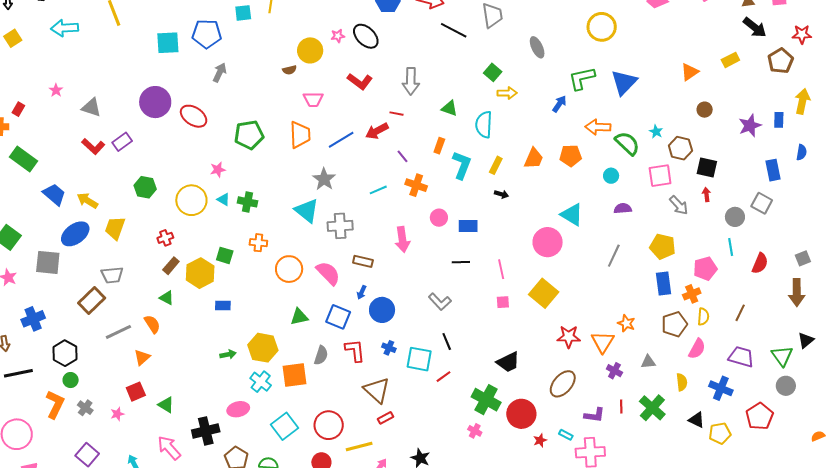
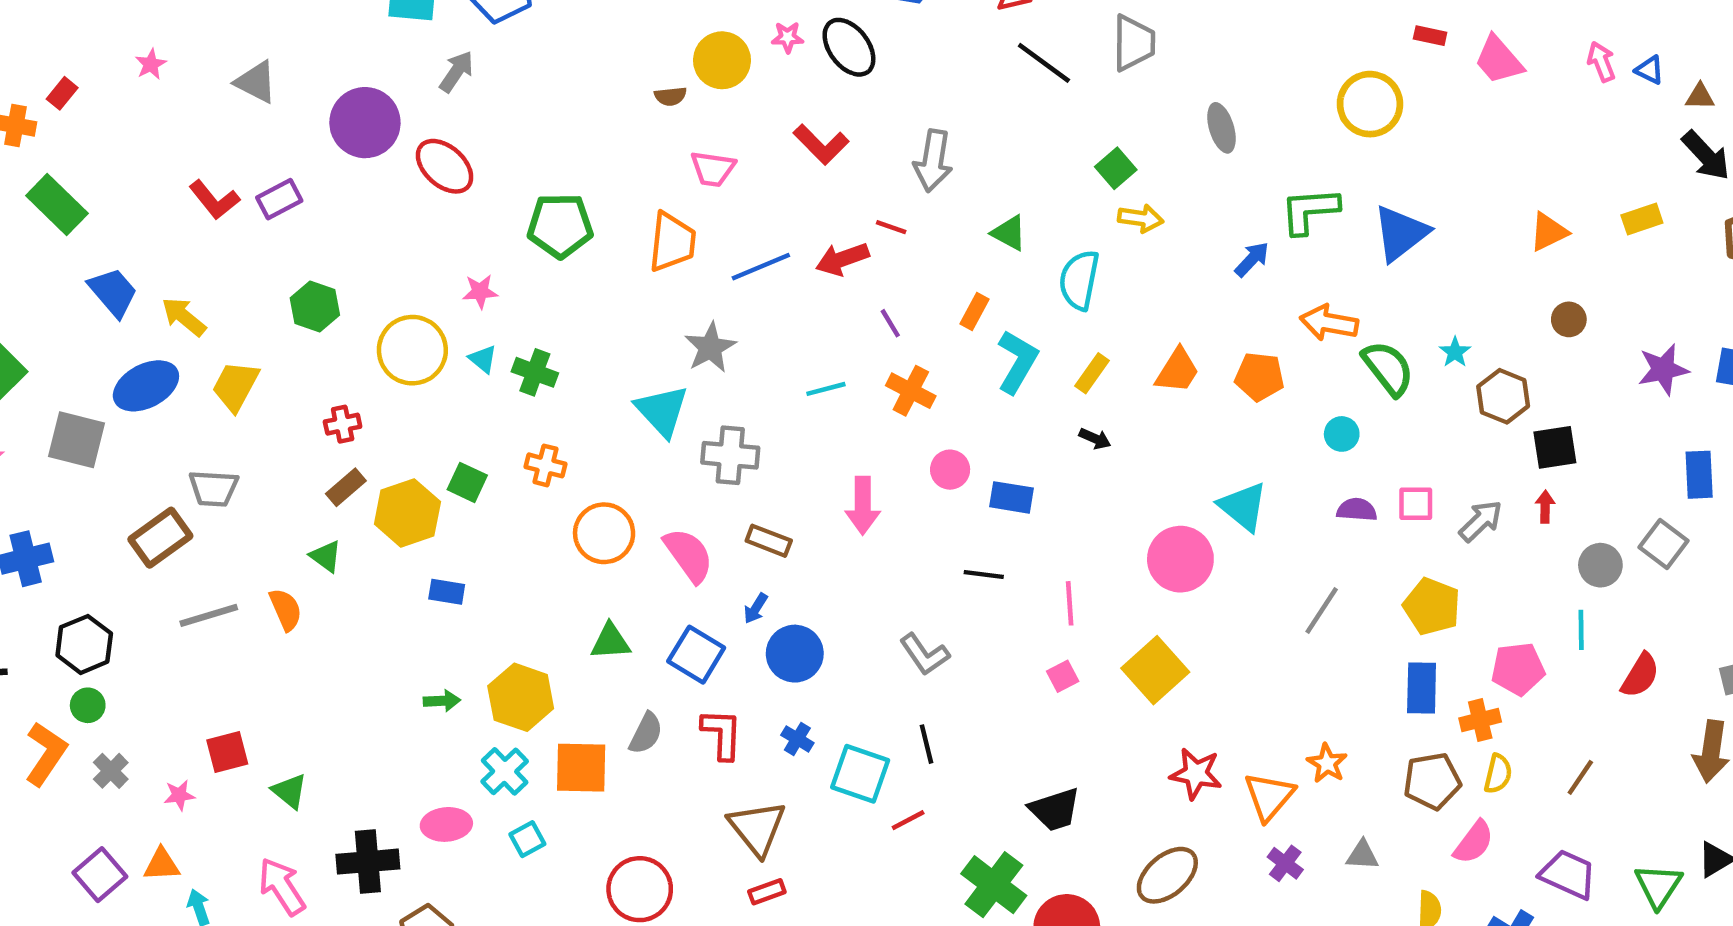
gray arrow: (220, 73) -> (456, 71), moved
gray triangle: (91, 107) -> (256, 82), moved
black square: (707, 168) -> (1555, 447), turned -30
pink square: (660, 176) -> (1416, 504), moved, size x0.7
gray arrow: (679, 205) -> (1481, 521), turned -100
pink square: (503, 302) -> (1063, 676), turned -32
orange triangle: (142, 357) -> (162, 865), moved, turned 30
cyan square: (285, 426) -> (527, 839), moved, size x0.6

